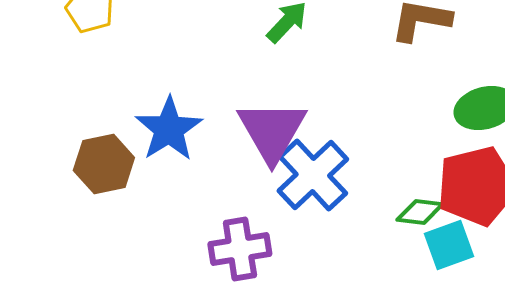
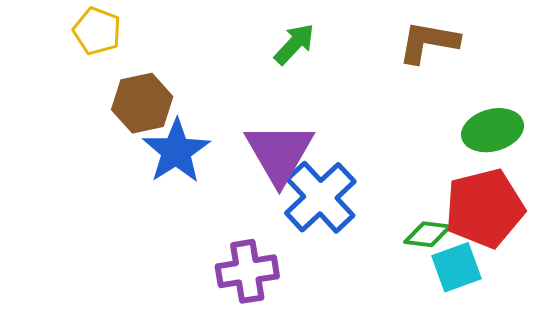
brown hexagon: (104, 164) -> (142, 103), moved

